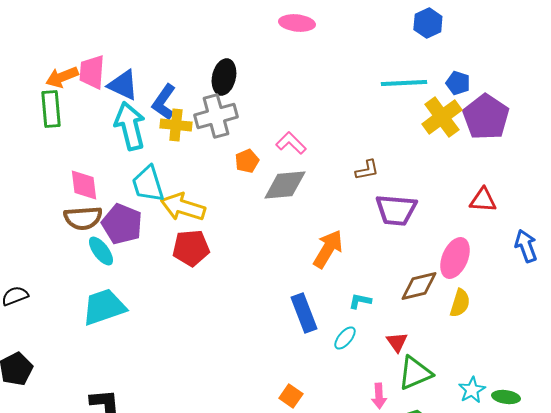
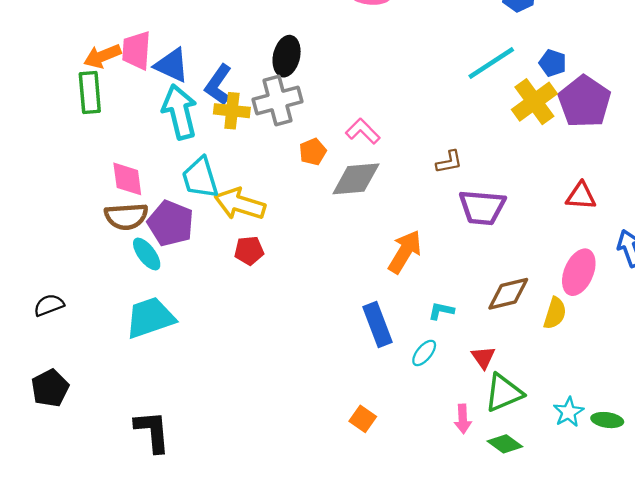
cyan line: (404, 83) -> (491, 63), turned -30
red pentagon: (191, 248) -> (249, 251), size x0.7
pink ellipse: (455, 258) -> (579, 272), moved

